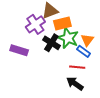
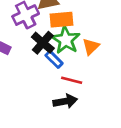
blue rectangle: (84, 51) -> (54, 59), moved
black arrow: (75, 84) -> (65, 101), turned 126

